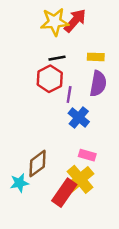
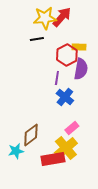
black line: (57, 58) -> (37, 39), moved
red hexagon: (50, 79) -> (67, 55), moved
pink rectangle: (87, 155) -> (72, 128), turned -56
red rectangle: (64, 193) -> (53, 159), turned 45

